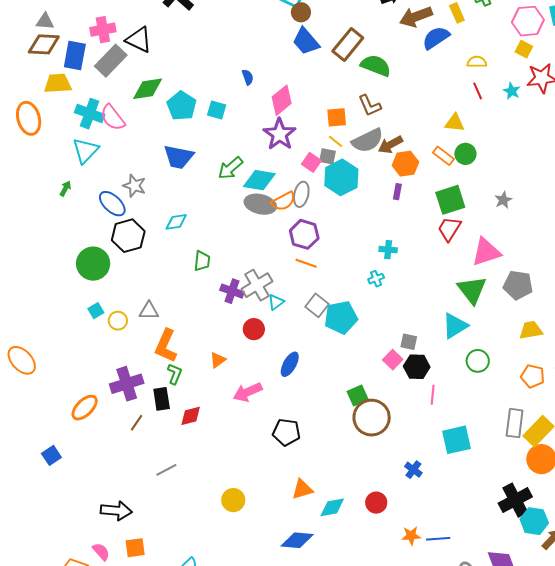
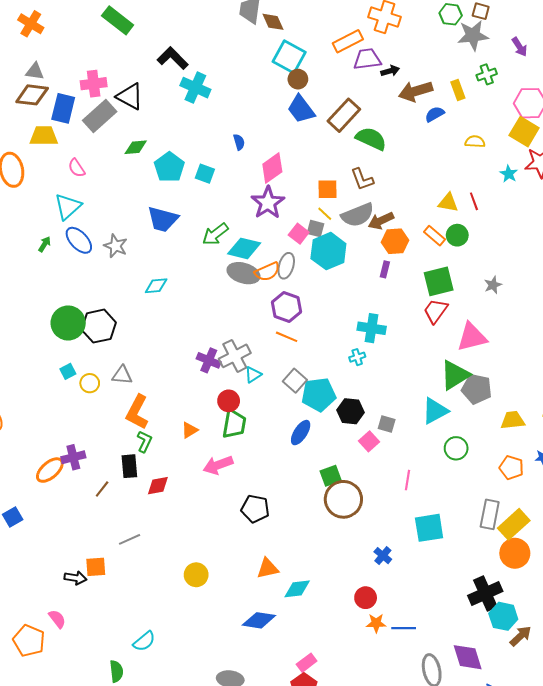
blue semicircle: (436, 38) -> (435, 114), size x0.7
yellow square: (524, 49) -> (524, 132), size x1.6
green diamond: (148, 89) -> (136, 147), size x0.7
red line: (478, 91) -> (474, 201), moved
cyan cross: (90, 114) -> (195, 88), moved
pink semicircle: (113, 118) -> (77, 168), moved, size x0.7
blue ellipse: (112, 204) -> (79, 240), moved
black hexagon: (128, 236) -> (99, 326), moved
cyan cross: (388, 250) -> (372, 328), size x1.5
green trapezoid: (202, 261) -> (234, 424), moved, size x1.4
gray pentagon: (518, 285) -> (477, 389), moved
green triangle: (472, 290) -> (455, 375), turned 32
blue ellipse: (290, 364) -> (301, 433), moved
black hexagon: (417, 367) -> (350, 411), moved
purple cross: (127, 384) -> (73, 457), moved, size x0.7
red circle: (376, 503) -> (366, 598), moved
black arrow: (116, 511) -> (75, 578), size x0.7
orange square: (135, 548) -> (96, 567), moved

